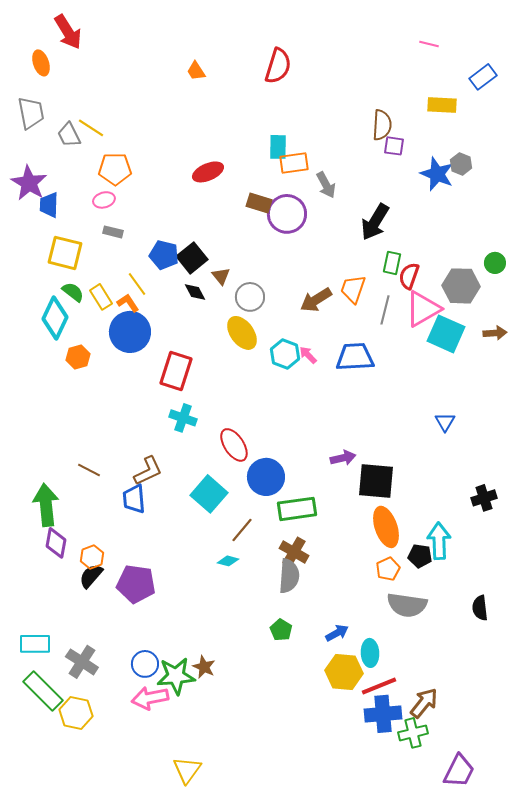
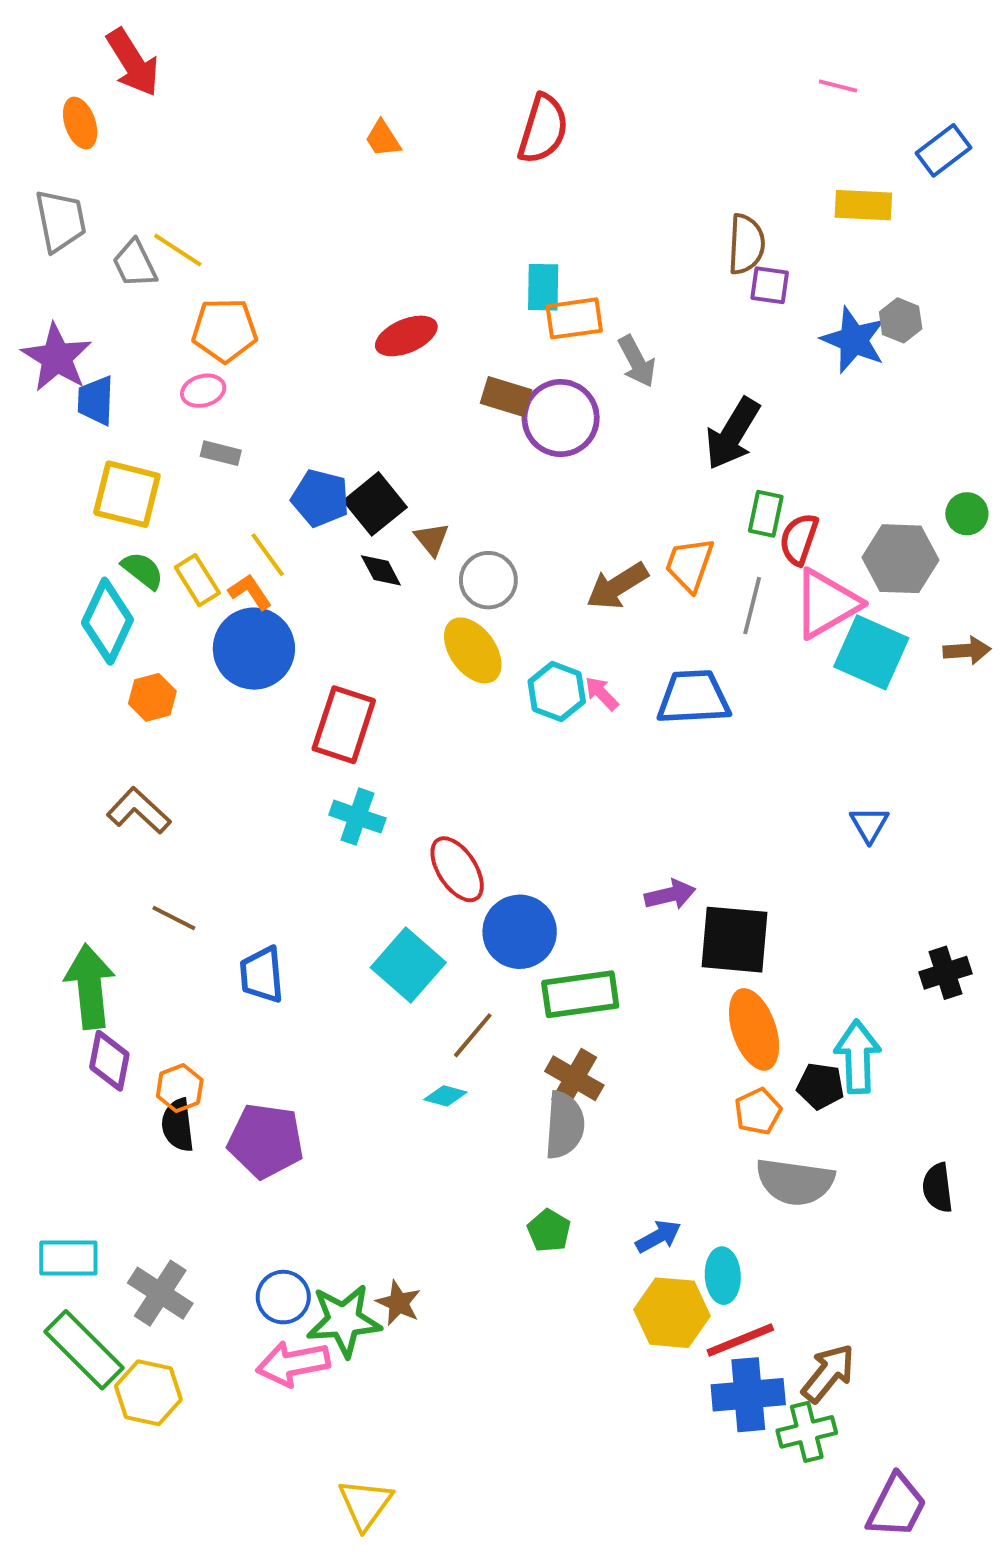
brown L-shape: (148, 471) -> (139, 811), moved, turned -112
black semicircle: (91, 576) -> (178, 1125), turned -48

